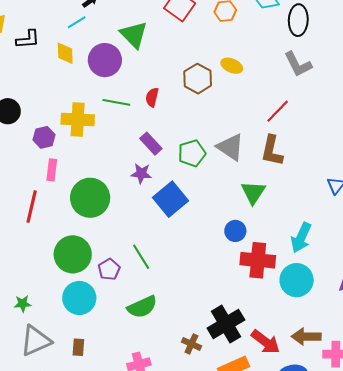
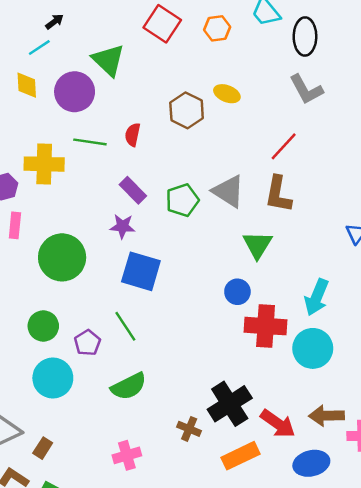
blue square: (170, 199) -> (141, 271), moved, turned -32
green circle: (73, 254) -> (43, 326), size x0.7
brown rectangle: (78, 347) -> (43, 448), moved, turned 30

